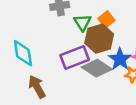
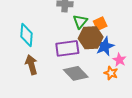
blue star: (120, 59) -> (105, 46), moved
gray diamond: (97, 68) -> (76, 73), moved

